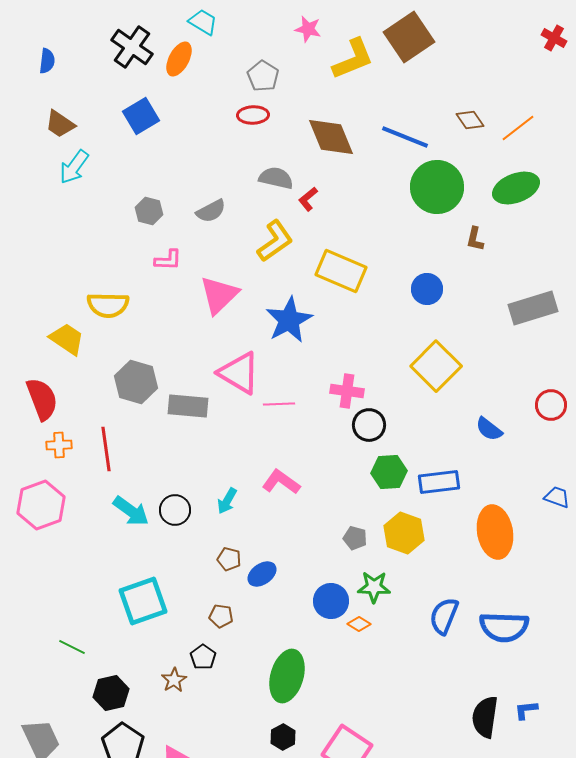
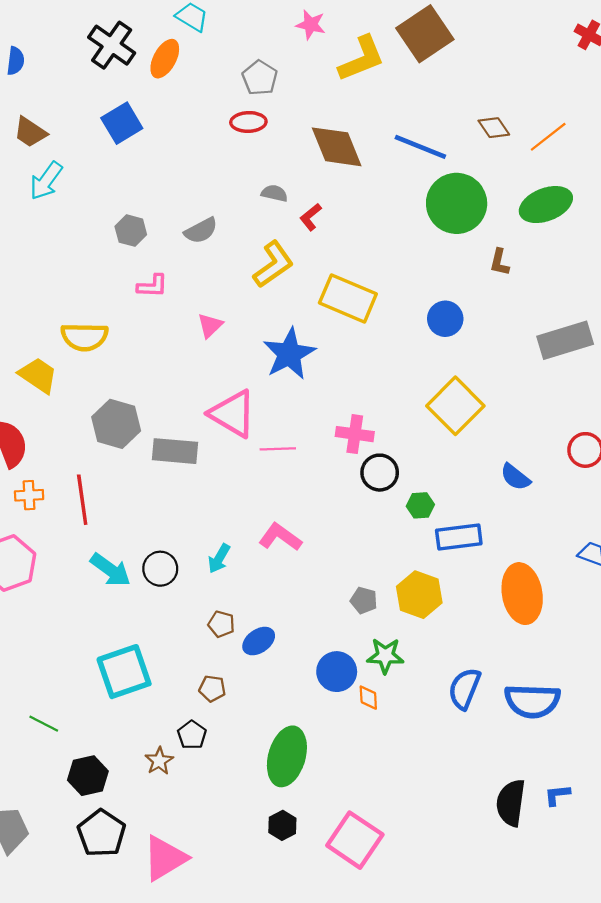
gray semicircle: (276, 178) -> (274, 193), size x0.7
pink triangle: (219, 295) -> (210, 326), size x0.6
green hexagon: (389, 472) -> (420, 505), moved, size x0.7
orange diamond: (359, 624) -> (368, 698), turned 55

